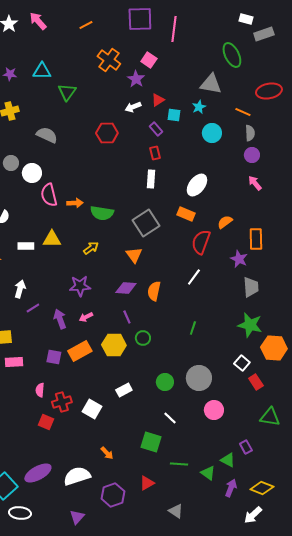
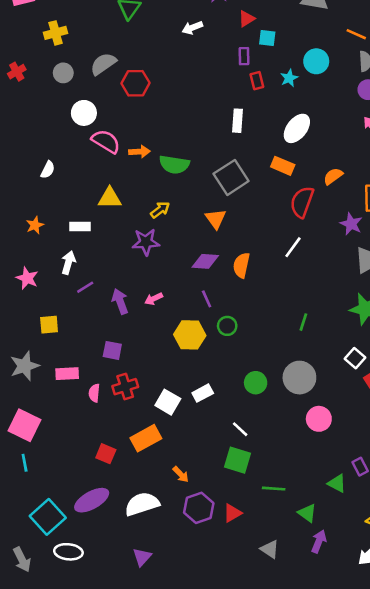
white arrow: (133, 107) -> (192, 28), moved
cyan star: (199, 107) -> (289, 78), moved
purple rectangle: (156, 129) -> (244, 56), turned 40
red hexagon: (107, 133) -> (136, 83), moved
gray semicircle: (47, 135) -> (103, 64), turned -60
red rectangle: (155, 153) -> (257, 81), moved
gray circle: (11, 163) -> (63, 73), moved
pink semicircle: (49, 195) -> (106, 141), turned 135
white rectangle: (26, 246) -> (80, 227), moved
purple star: (80, 286) -> (146, 242), moved
green line: (193, 328) -> (303, 322), moved
orange rectangle: (80, 351) -> (146, 438), moved
pink rectangle: (14, 362) -> (67, 374), moved
red cross: (62, 402) -> (125, 387), moved
white square: (92, 409) -> (168, 402), moved
white line: (170, 418) -> (240, 429), moved
red square: (46, 422) -> (106, 454), moved
green triangle: (208, 473) -> (307, 513), moved
purple arrow: (231, 488) -> (319, 541), moved
purple hexagon: (113, 495) -> (199, 508), moved

